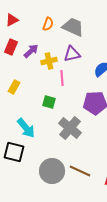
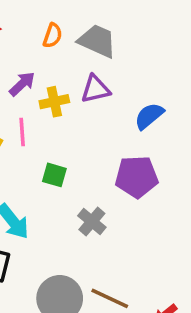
pink line: (62, 78) -> (22, 132), moved
gray cross: (70, 128) -> (92, 221), size x0.7

